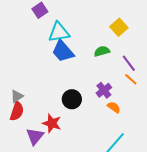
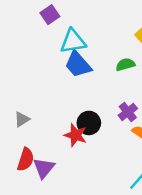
red semicircle: (17, 111) -> (26, 159), moved
red star: (52, 123) -> (75, 135), moved

